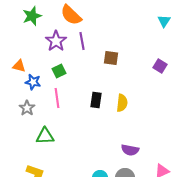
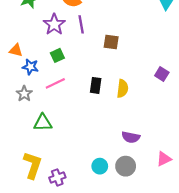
purple square: (160, 66) -> (162, 74), moved
pink line: (57, 98) -> (55, 83), turned 72

